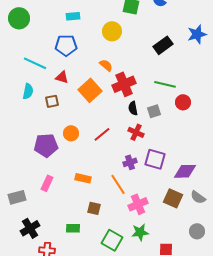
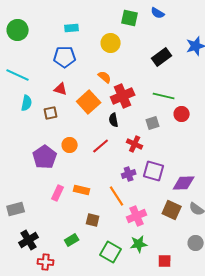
cyan line: (35, 63) -> (18, 75), moved
black semicircle: (133, 108) -> (114, 120), moved
purple pentagon: (46, 145) -> (45, 157), turned -30
pink rectangle: (47, 183) -> (58, 193), moved
green rectangle: (73, 228) -> (72, 240), turned -32

